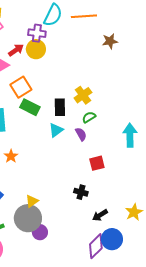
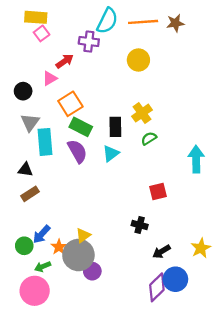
brown star: (110, 41) -> (175, 23), moved
yellow circle: (36, 49) -> (138, 60), moved
purple semicircle: (81, 134) -> (77, 151), moved, size x1.5
orange star: (11, 156) -> (59, 247), moved

